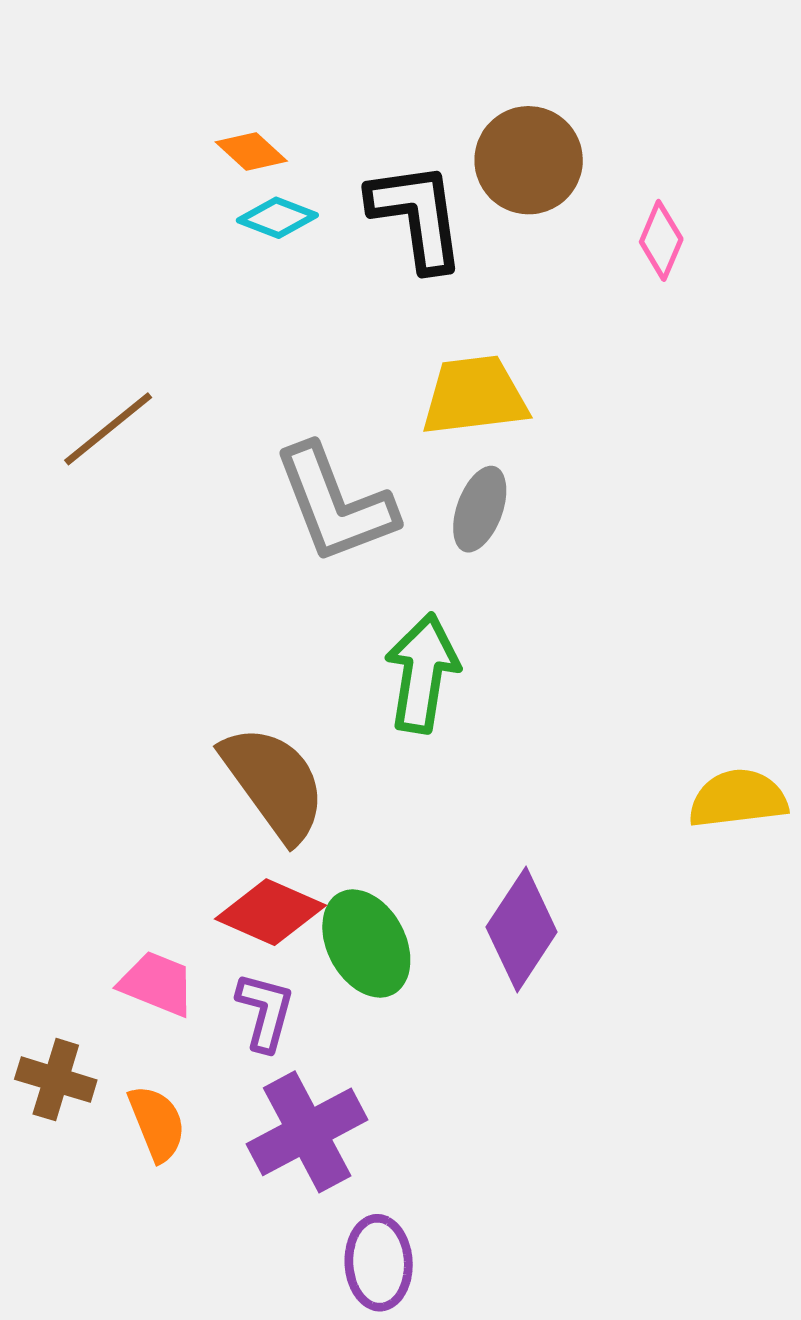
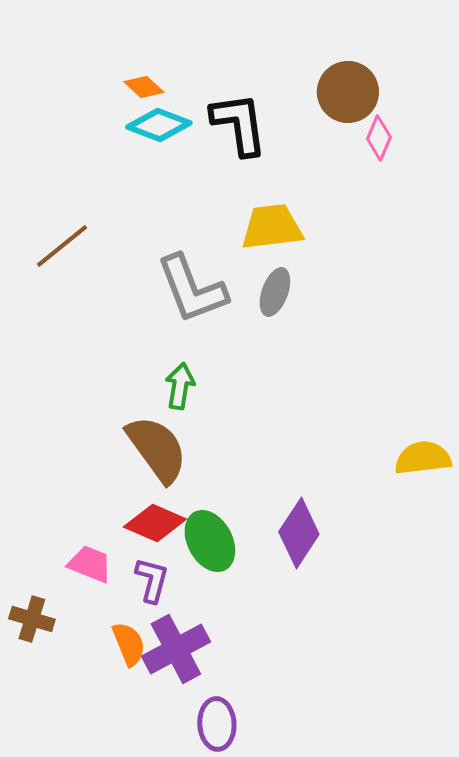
brown circle: (529, 160) -> (348, 92), moved
cyan diamond: (277, 218) -> (159, 125), size x1.4
green arrow: (422, 673) -> (180, 386), moved, size x0.7
orange semicircle: (157, 1123) -> (129, 644), moved

